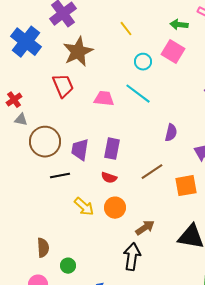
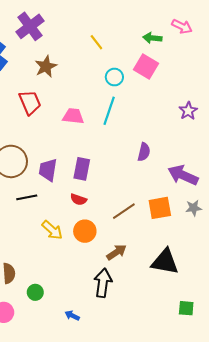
brown star: (78, 52) -> (46, 66), size x0.7
cyan line: (138, 94) -> (109, 111), turned 72
brown line: (152, 172) -> (124, 211), moved

